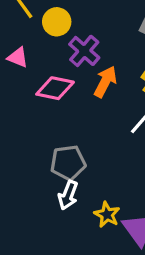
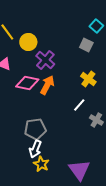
orange arrow: (105, 82) -> (47, 85), moved
yellow star: (107, 215) -> (41, 164), moved

